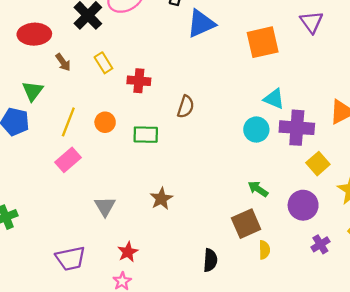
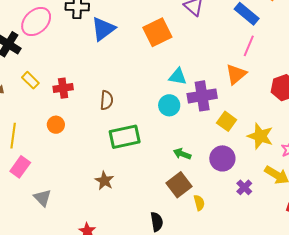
orange circle: (105, 122) -> (56, 125), moved
green rectangle: (146, 135) -> (125, 137), moved, size x1.4
gray triangle: (105, 206) -> (42, 198), moved

